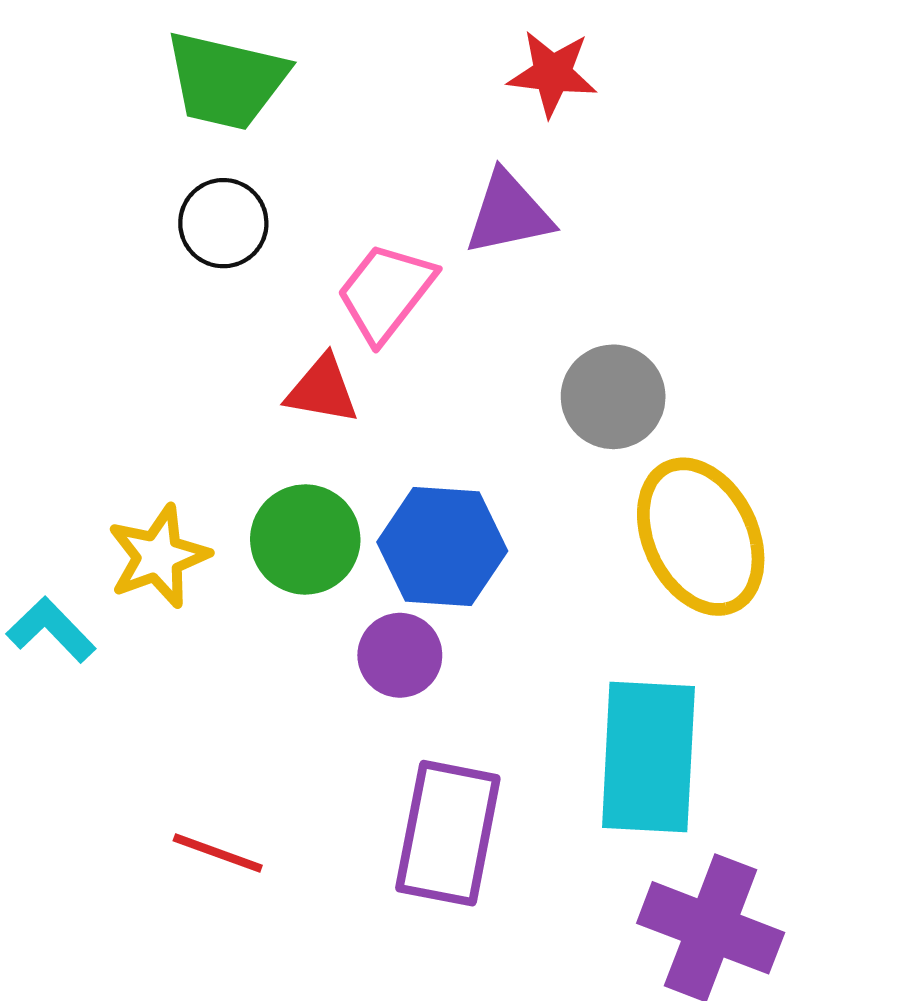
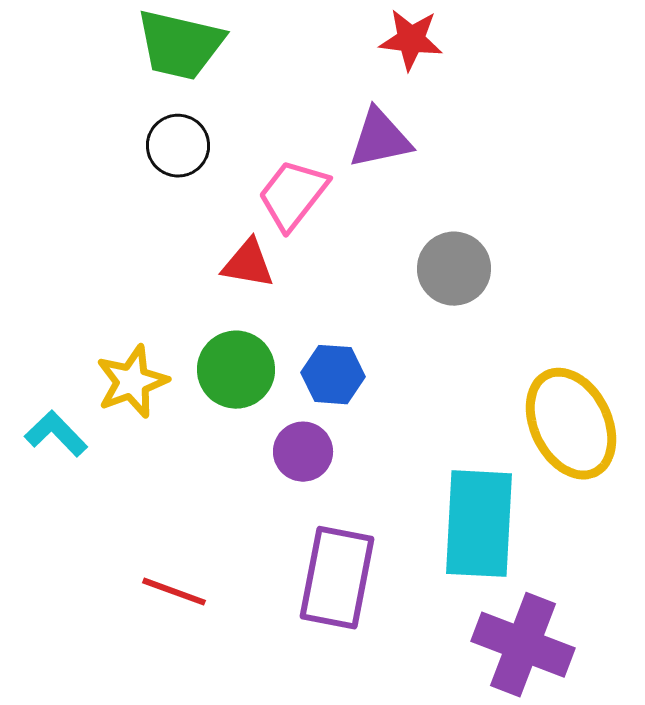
yellow ellipse: (701, 537) -> (571, 424), moved
blue hexagon: (442, 547) -> (333, 375), size x0.7

